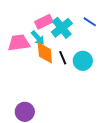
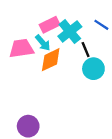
orange diamond: (45, 53) -> (51, 60), turned 70
black line: (63, 58) -> (86, 50), moved

